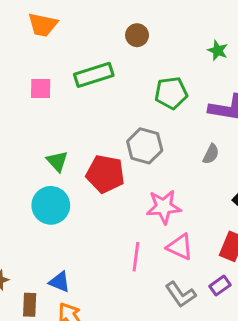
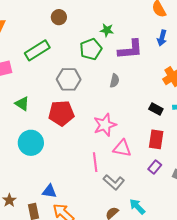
green star: (218, 50) -> (107, 30), moved
gray hexagon: (145, 146) -> (69, 79), moved
gray semicircle: (211, 154) -> (114, 81), moved
green triangle: (57, 161) -> (22, 104), moved
gray L-shape: (181, 294) -> (114, 182), moved

